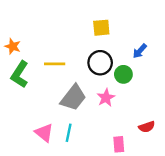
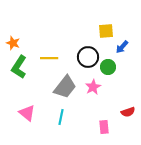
yellow square: (101, 28) -> (106, 31), moved
pink triangle: (44, 133) -> (27, 113), moved

